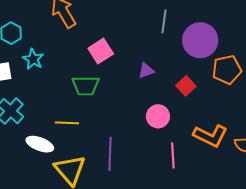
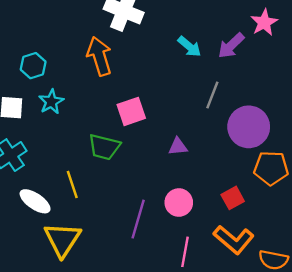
red square: (186, 86) -> (233, 198), moved
yellow line: (67, 123) -> (72, 184), turned 55
purple line: (110, 154) -> (138, 219), moved

